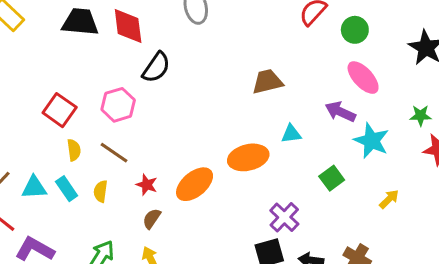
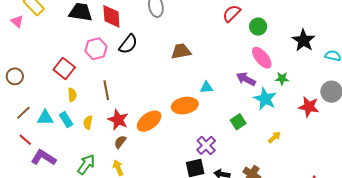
brown trapezoid: (267, 82) -> (181, 51), moved
pink hexagon: (118, 105) -> (96, 49), moved
green star: (421, 116) -> (282, 79), moved
cyan triangle: (291, 134) -> (207, 87), moved
brown line: (114, 153) -> (106, 90), moved, turned 42
red star: (147, 185) -> (118, 120), size x1.5

